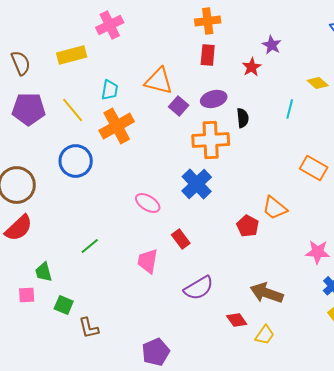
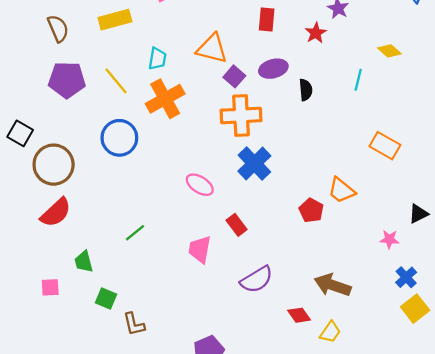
orange cross: (211, 140) -> (241, 115), moved
pink star: (318, 252) -> (389, 239), size x0.7
pink square: (27, 295) -> (50, 287), moved

